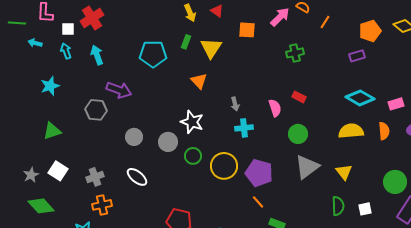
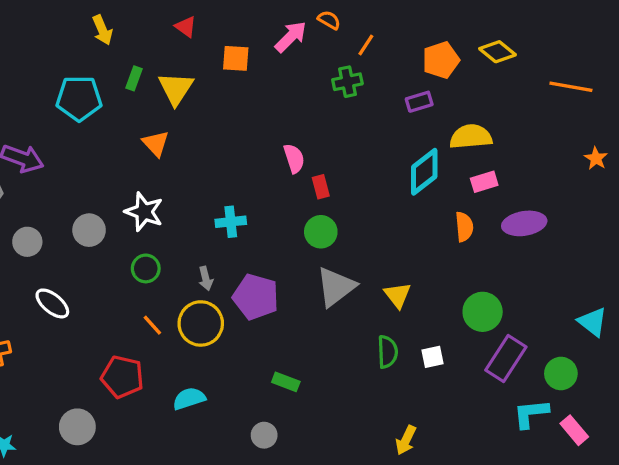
yellow arrow: (190, 13) -> (102, 30), moved
green cross: (295, 53) -> (347, 82), moved
red rectangle: (299, 97) -> (321, 187), moved, turned 48
cyan diamond: (360, 98) -> (424, 172), turned -68
gray arrow: (235, 104) -> (206, 278), moved
pink semicircle: (275, 108) -> (294, 158), moved
yellow semicircle: (351, 131) -> (471, 137), moved
gray circle: (134, 137) -> (27, 242), moved
gray circle: (168, 142) -> (89, 230), moved
yellow circle: (224, 166) -> (201, 323), moved
orange line: (258, 202) -> (152, 325), moved

